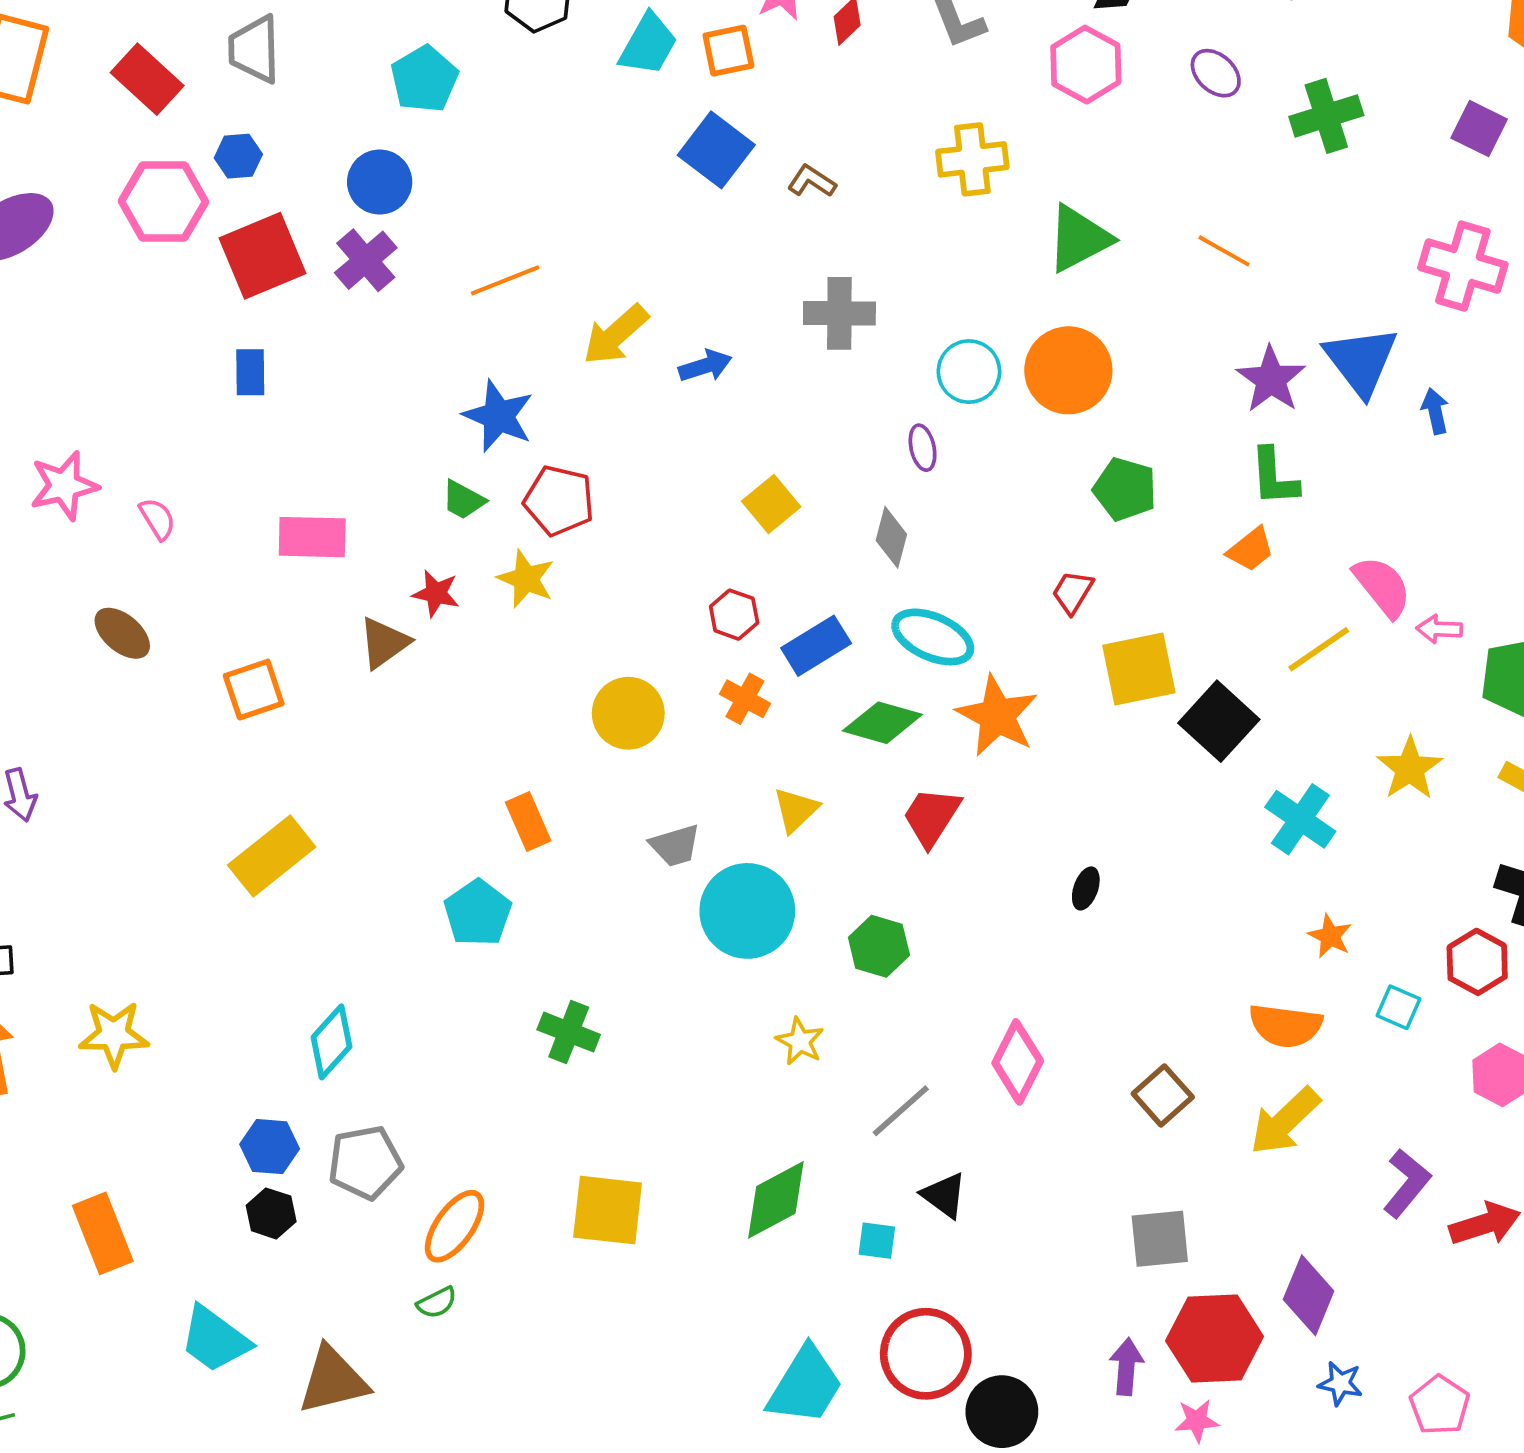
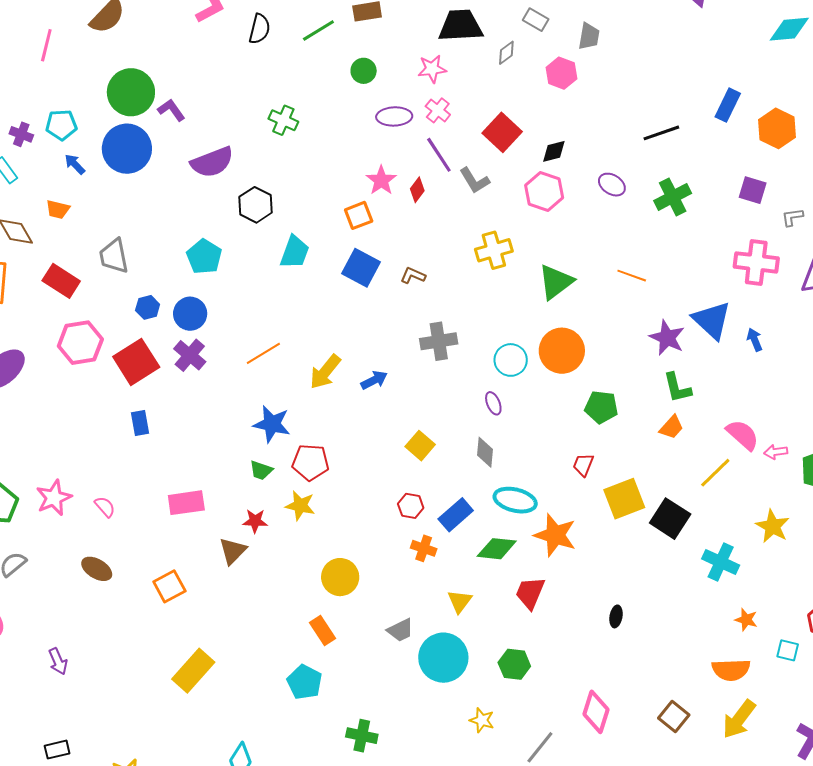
cyan trapezoid: (648, 44) -> (295, 252), moved
blue hexagon: (238, 156) -> (148, 307), moved
yellow circle: (628, 713) -> (340, 577), moved

